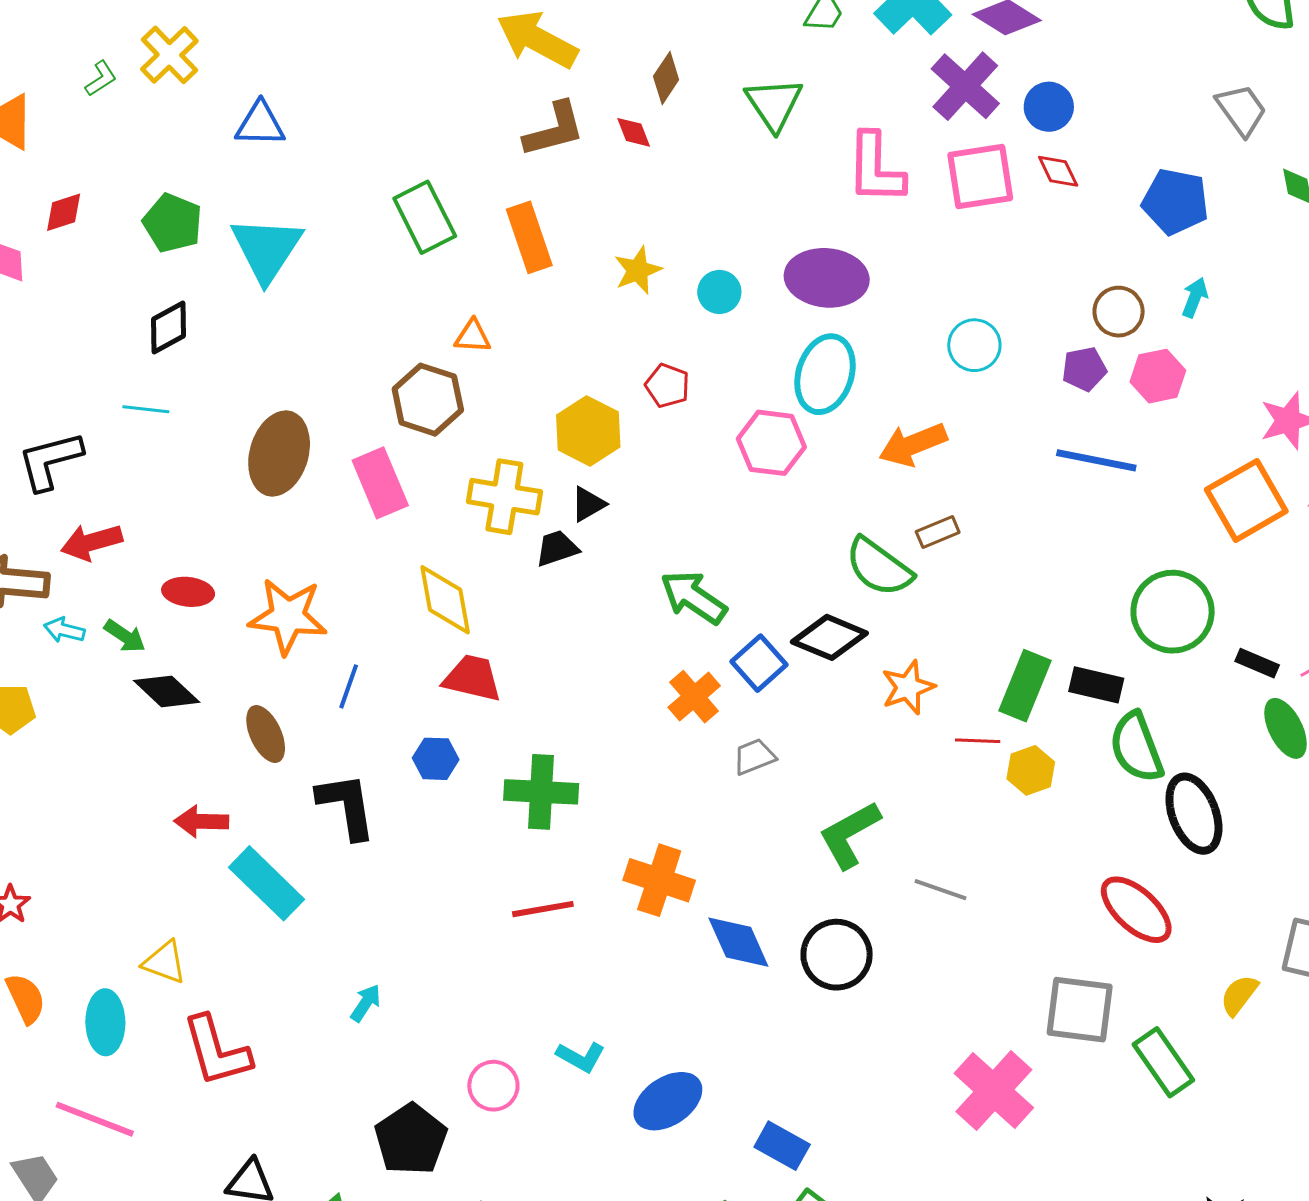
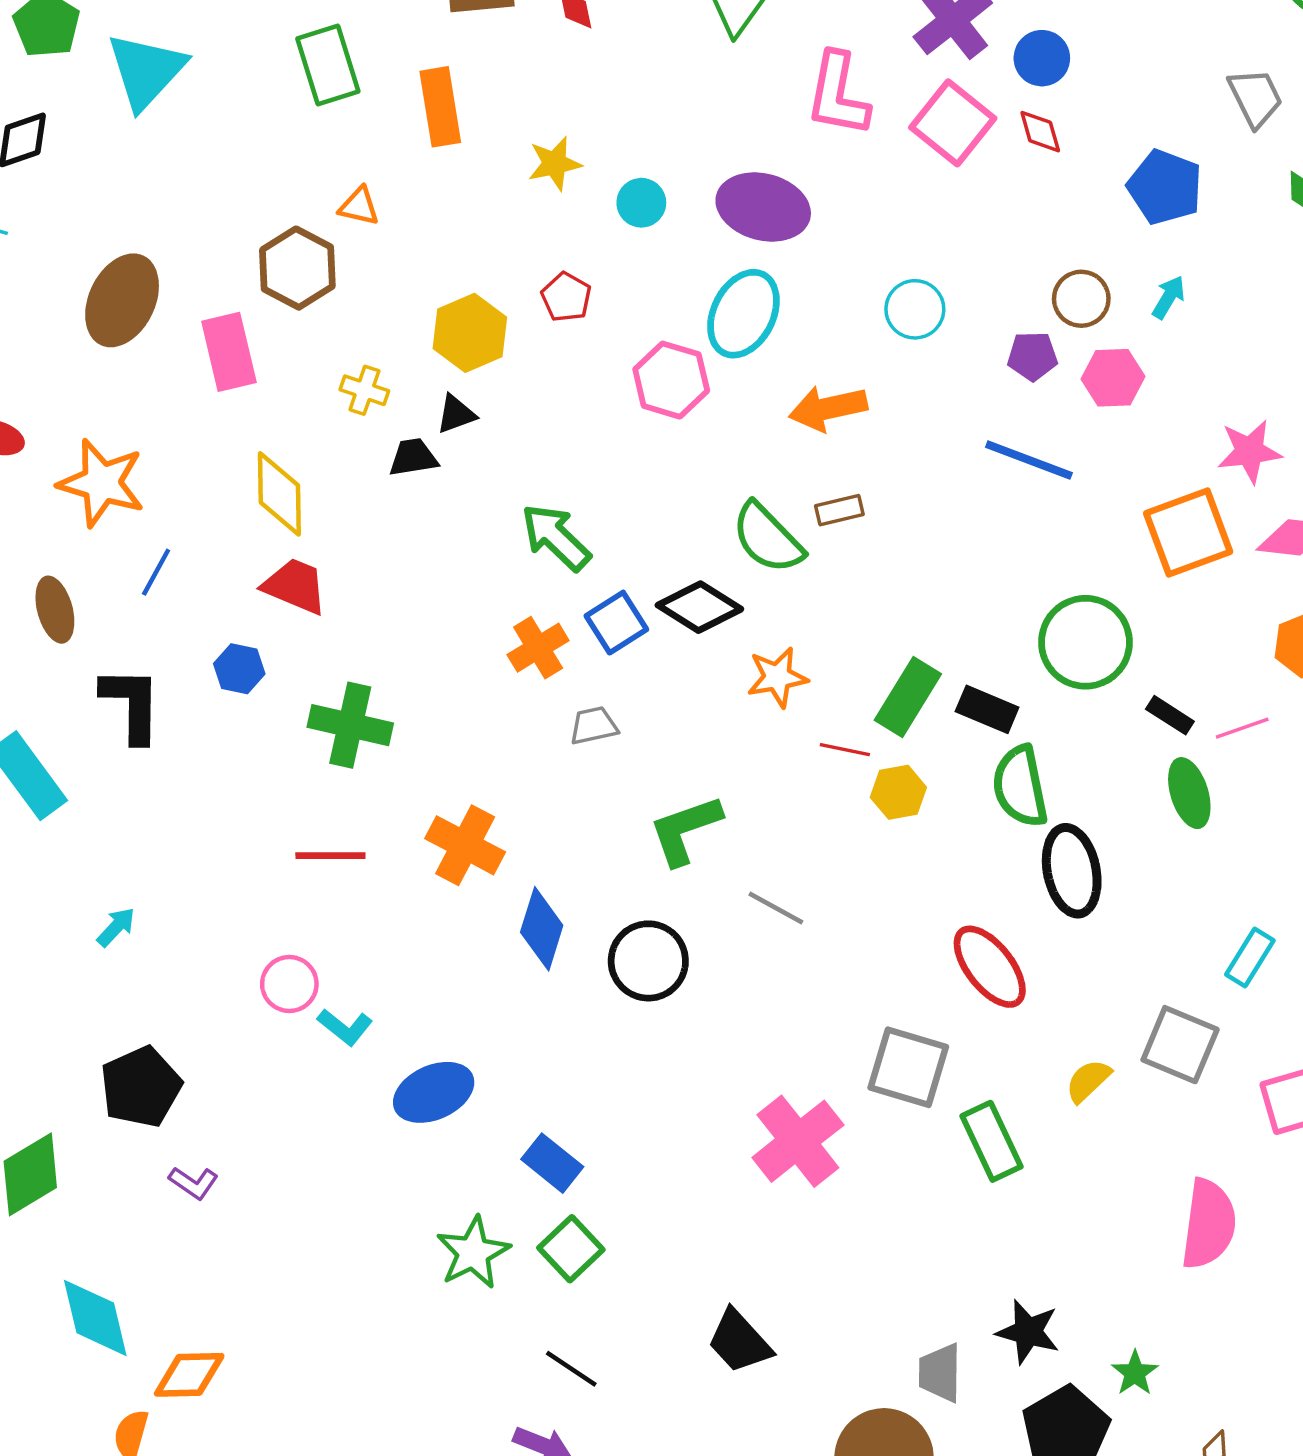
pink square: (980, 176) -> (953, 123), turned 38
yellow cross: (504, 497) -> (364, 390), size x0.6
blue diamond: (738, 942) -> (542, 929), turned 32
pink circle: (493, 1086) -> (289, 984), moved

